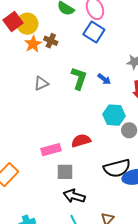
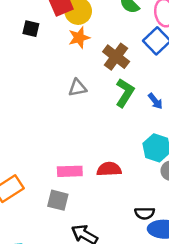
brown cross: (51, 41) -> (116, 57), moved, size x1.5
black semicircle: (117, 168) -> (145, 213), size x0.6
gray square: (65, 172) -> (58, 200), moved

